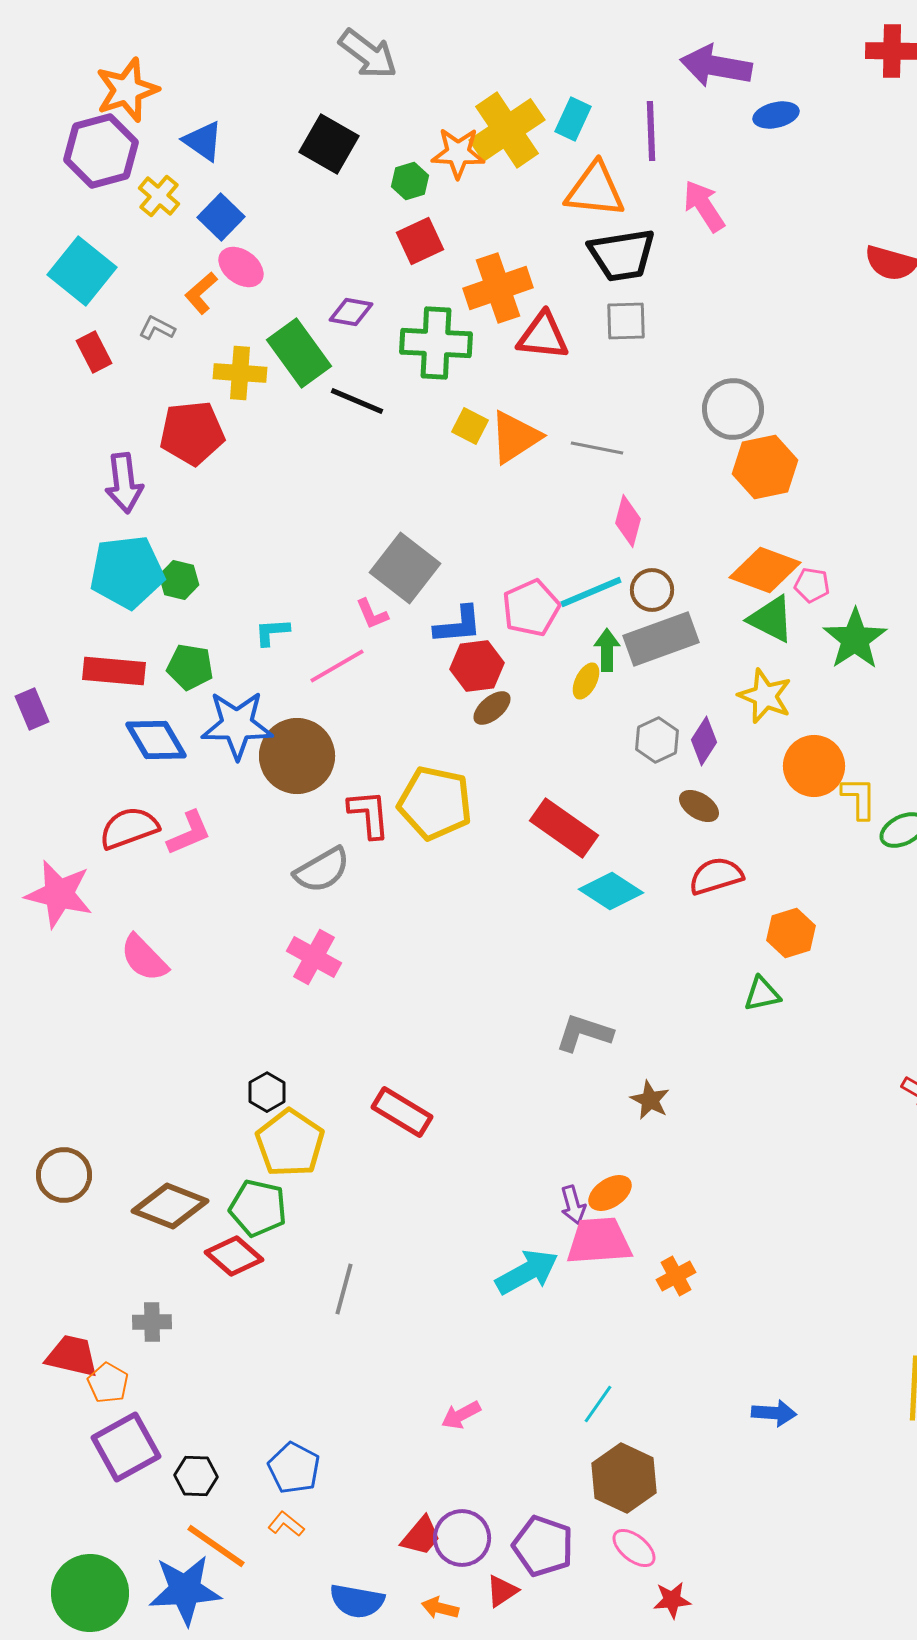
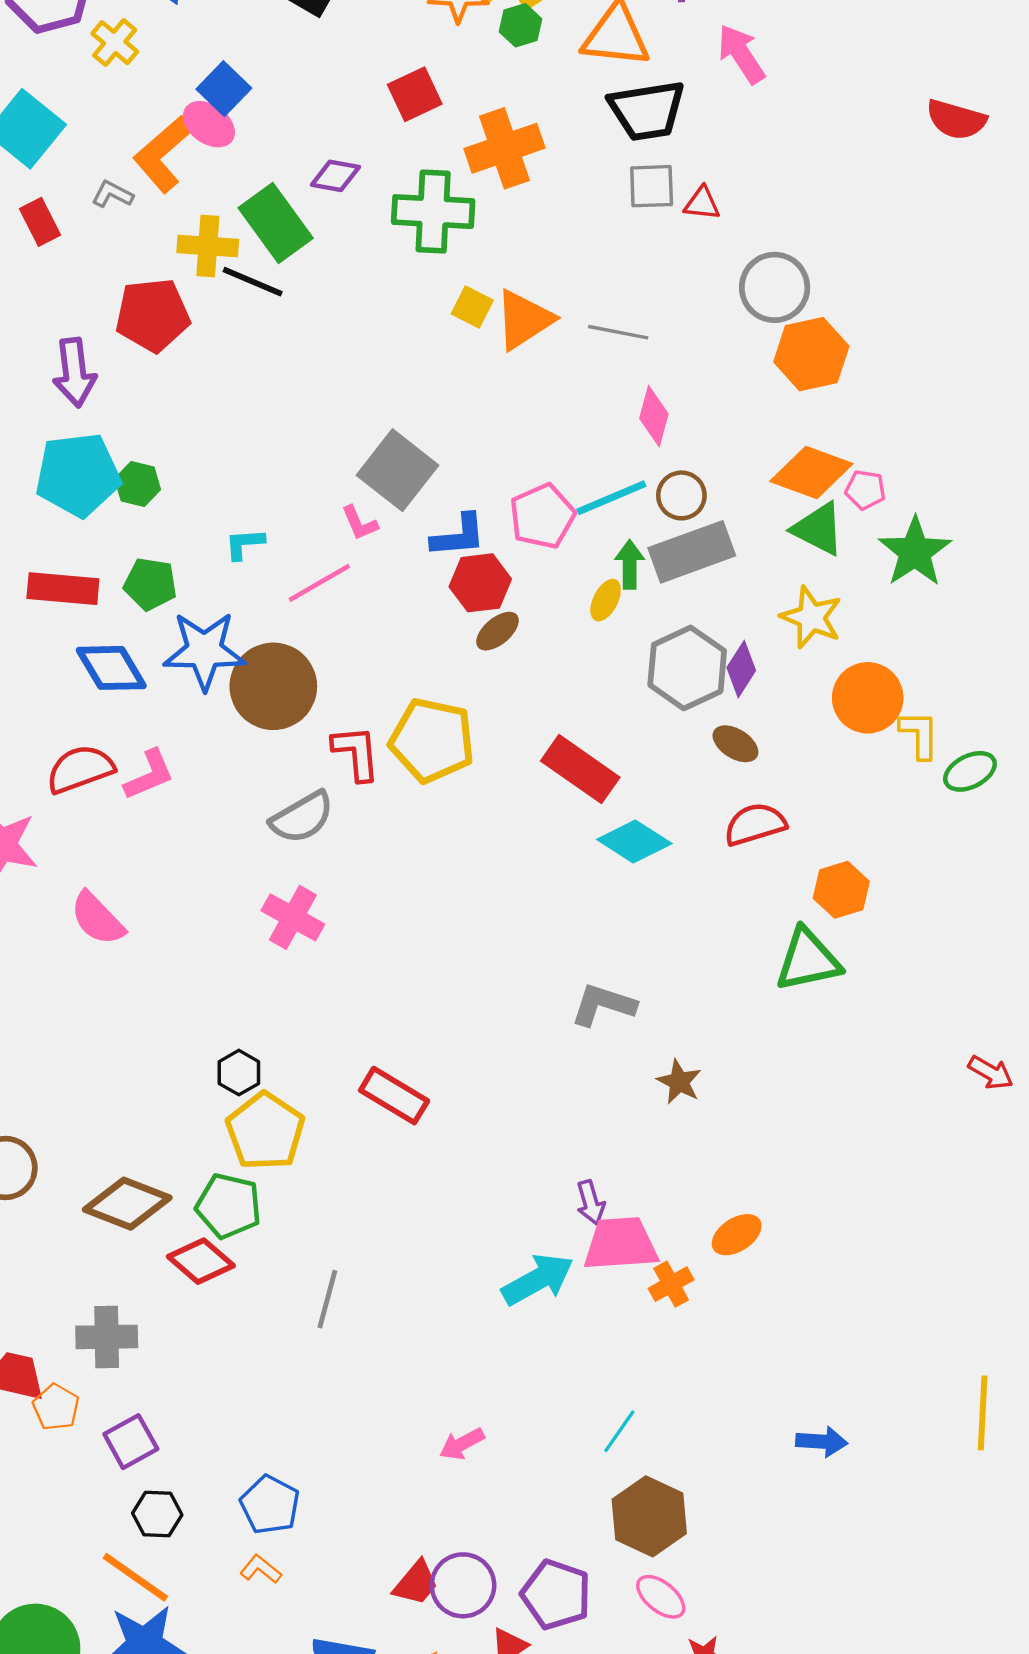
green hexagon: (410, 181) -> (520, 25), moved
blue square: (221, 217) -> (224, 89), moved
orange L-shape: (201, 293) -> (163, 154), size x1.6
red triangle: (543, 336) -> (702, 203), moved, size x0.6
black line: (357, 401) -> (253, 282), moved
gray hexagon: (657, 740) -> (687, 668), size x1.6
green triangle: (762, 994) -> (808, 960), size x1.6
orange ellipse: (610, 1193) -> (737, 1235), moved
orange cross: (676, 1276) -> (671, 1284), moved
gray cross: (152, 1322) -> (107, 1337), size x1.4
purple square: (126, 1447) -> (131, 1442), moved, size x0.7
orange line: (216, 1546) -> (135, 1577), moved

